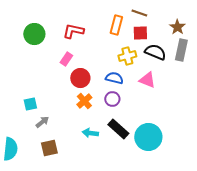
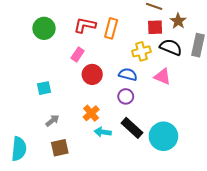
orange rectangle: (116, 25) -> (111, 28), moved
brown star: (177, 27) -> (178, 21), moved
orange cross: (84, 101) -> (91, 113), moved
cyan square: (30, 104) -> (44, 88), moved

